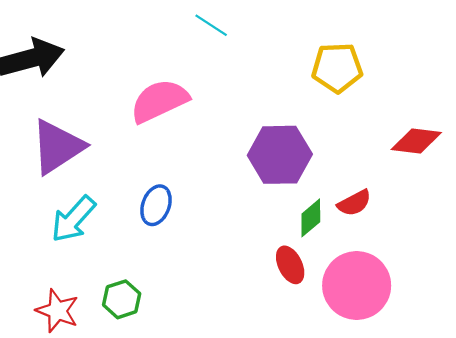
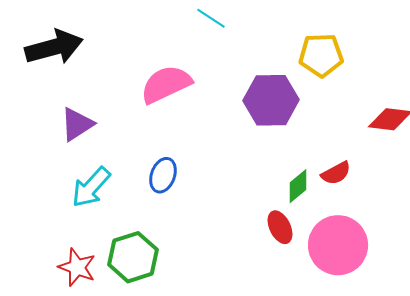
purple triangle: (57, 147) -> (77, 124), size x0.7
purple hexagon: (280, 155) -> (271, 100), moved
green hexagon: (122, 299) -> (133, 257), size x1.5

